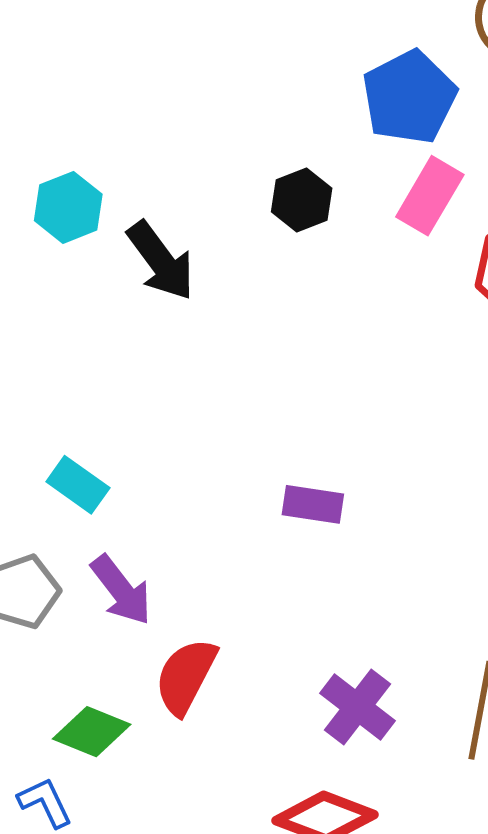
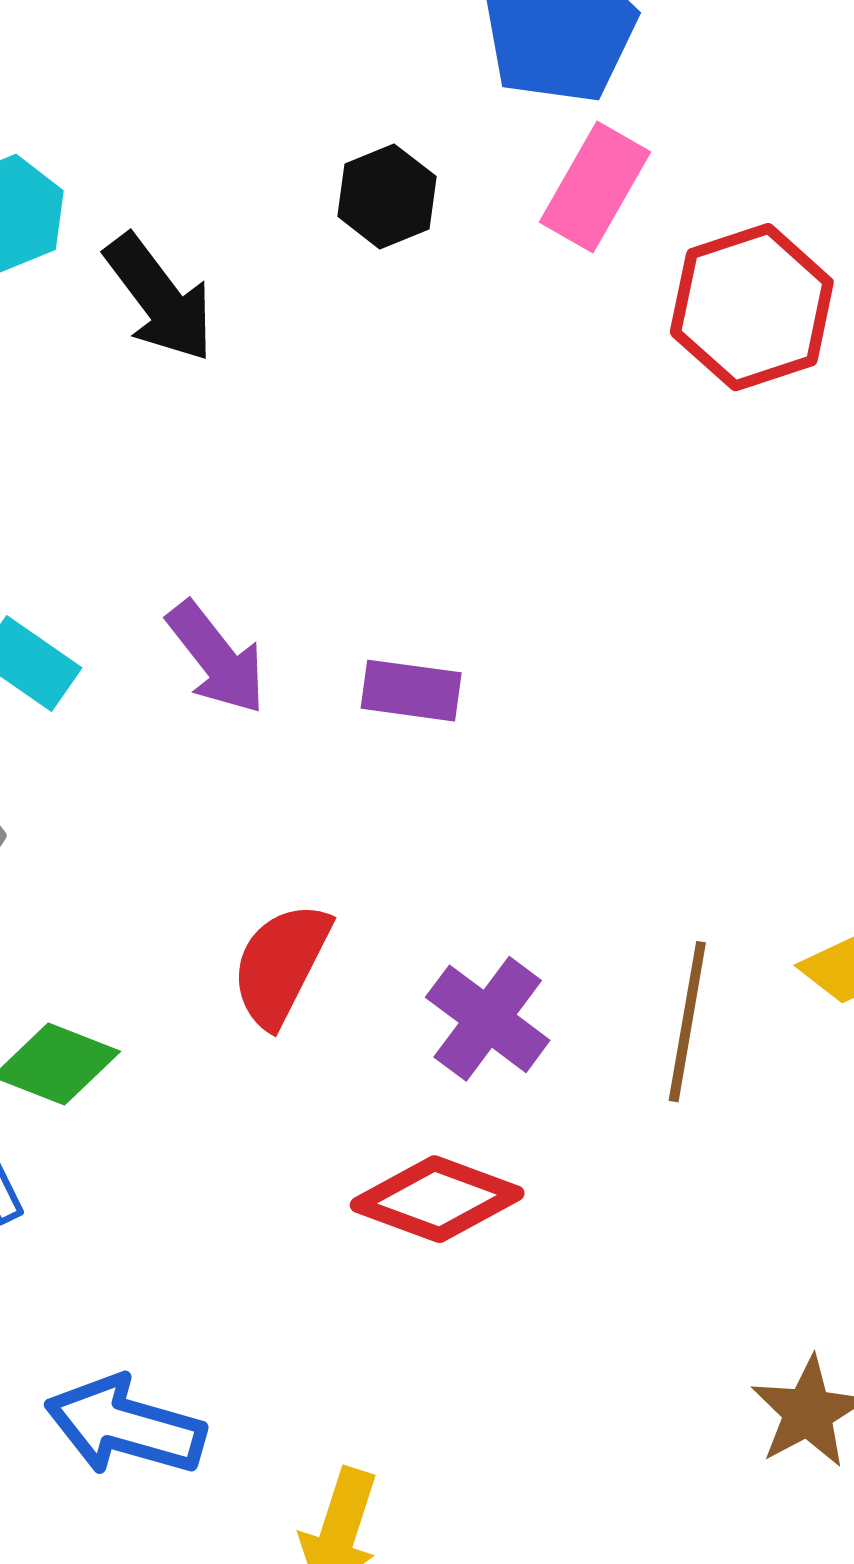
purple arrow: (121, 590) -> (216, 658), moved
red semicircle: (186, 676) -> (281, 964), moved

